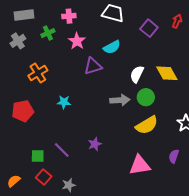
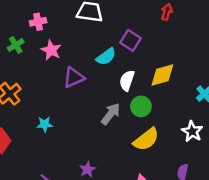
purple square: (149, 28) -> (130, 40), moved
cyan semicircle: (112, 47) -> (106, 57), moved
yellow diamond: (167, 73) -> (162, 75), turned -70
gray arrow: (120, 100) -> (111, 114), turned -42

